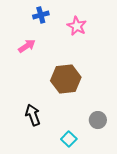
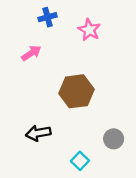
black arrow: (33, 115) -> (38, 133), turned -80

